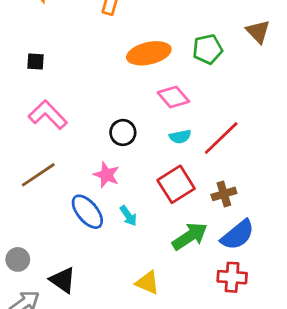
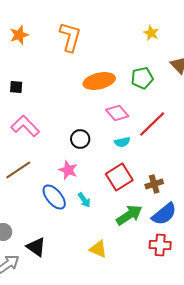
red line: (221, 138) -> (152, 124), moved

